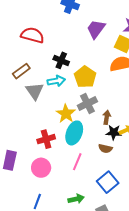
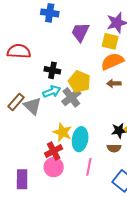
brown rectangle: (21, 71) -> (16, 102), moved
gray cross: (87, 104) -> (71, 97), moved
yellow star: (66, 114) -> (62, 132), moved
brown arrow: (107, 117) -> (114, 83), moved, turned -88
pink circle: (41, 168) -> (54, 167), moved

